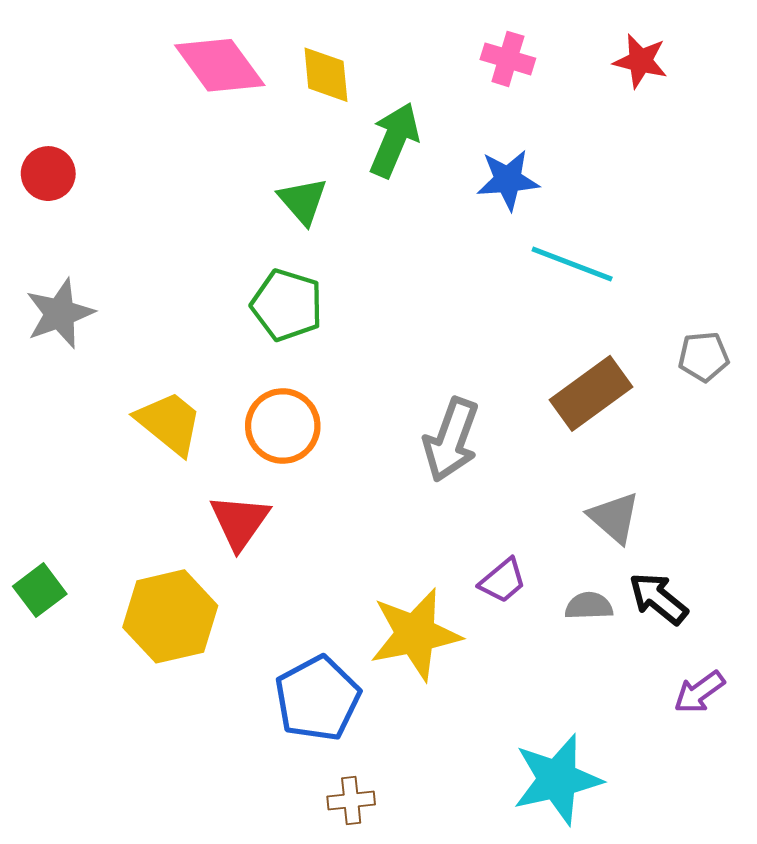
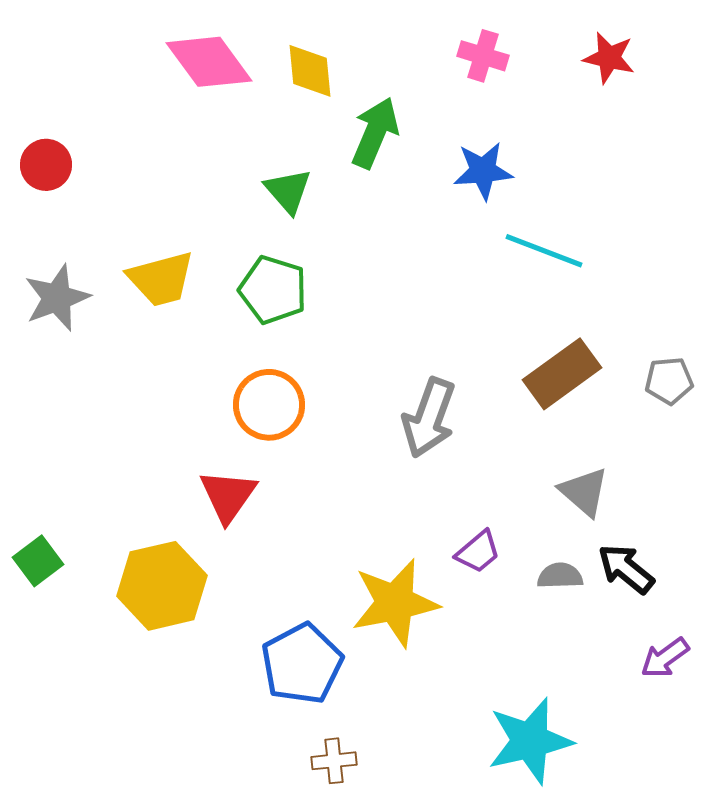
gray pentagon: (704, 357) -> (669, 381), moved
yellow trapezoid: (169, 423) -> (161, 279), moved, turned 126

